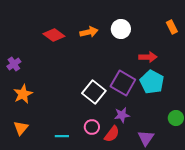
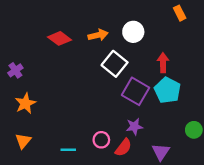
orange rectangle: (172, 27) -> (180, 13), moved
red arrow: (148, 57) -> (163, 63), turned -90
white square: (94, 92) -> (115, 64), moved

